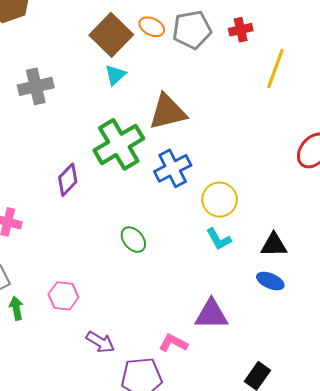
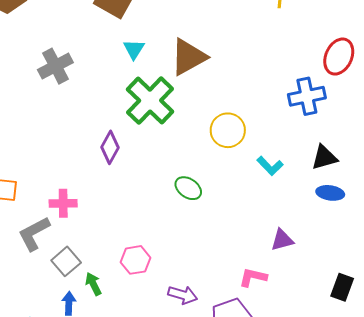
cyan triangle: (115, 75) -> (134, 49), moved
blue cross: (173, 168) -> (307, 96), moved, turned 30
yellow circle: (220, 200) -> (228, 130), moved
purple triangle: (211, 314) -> (282, 240), size x0.7

